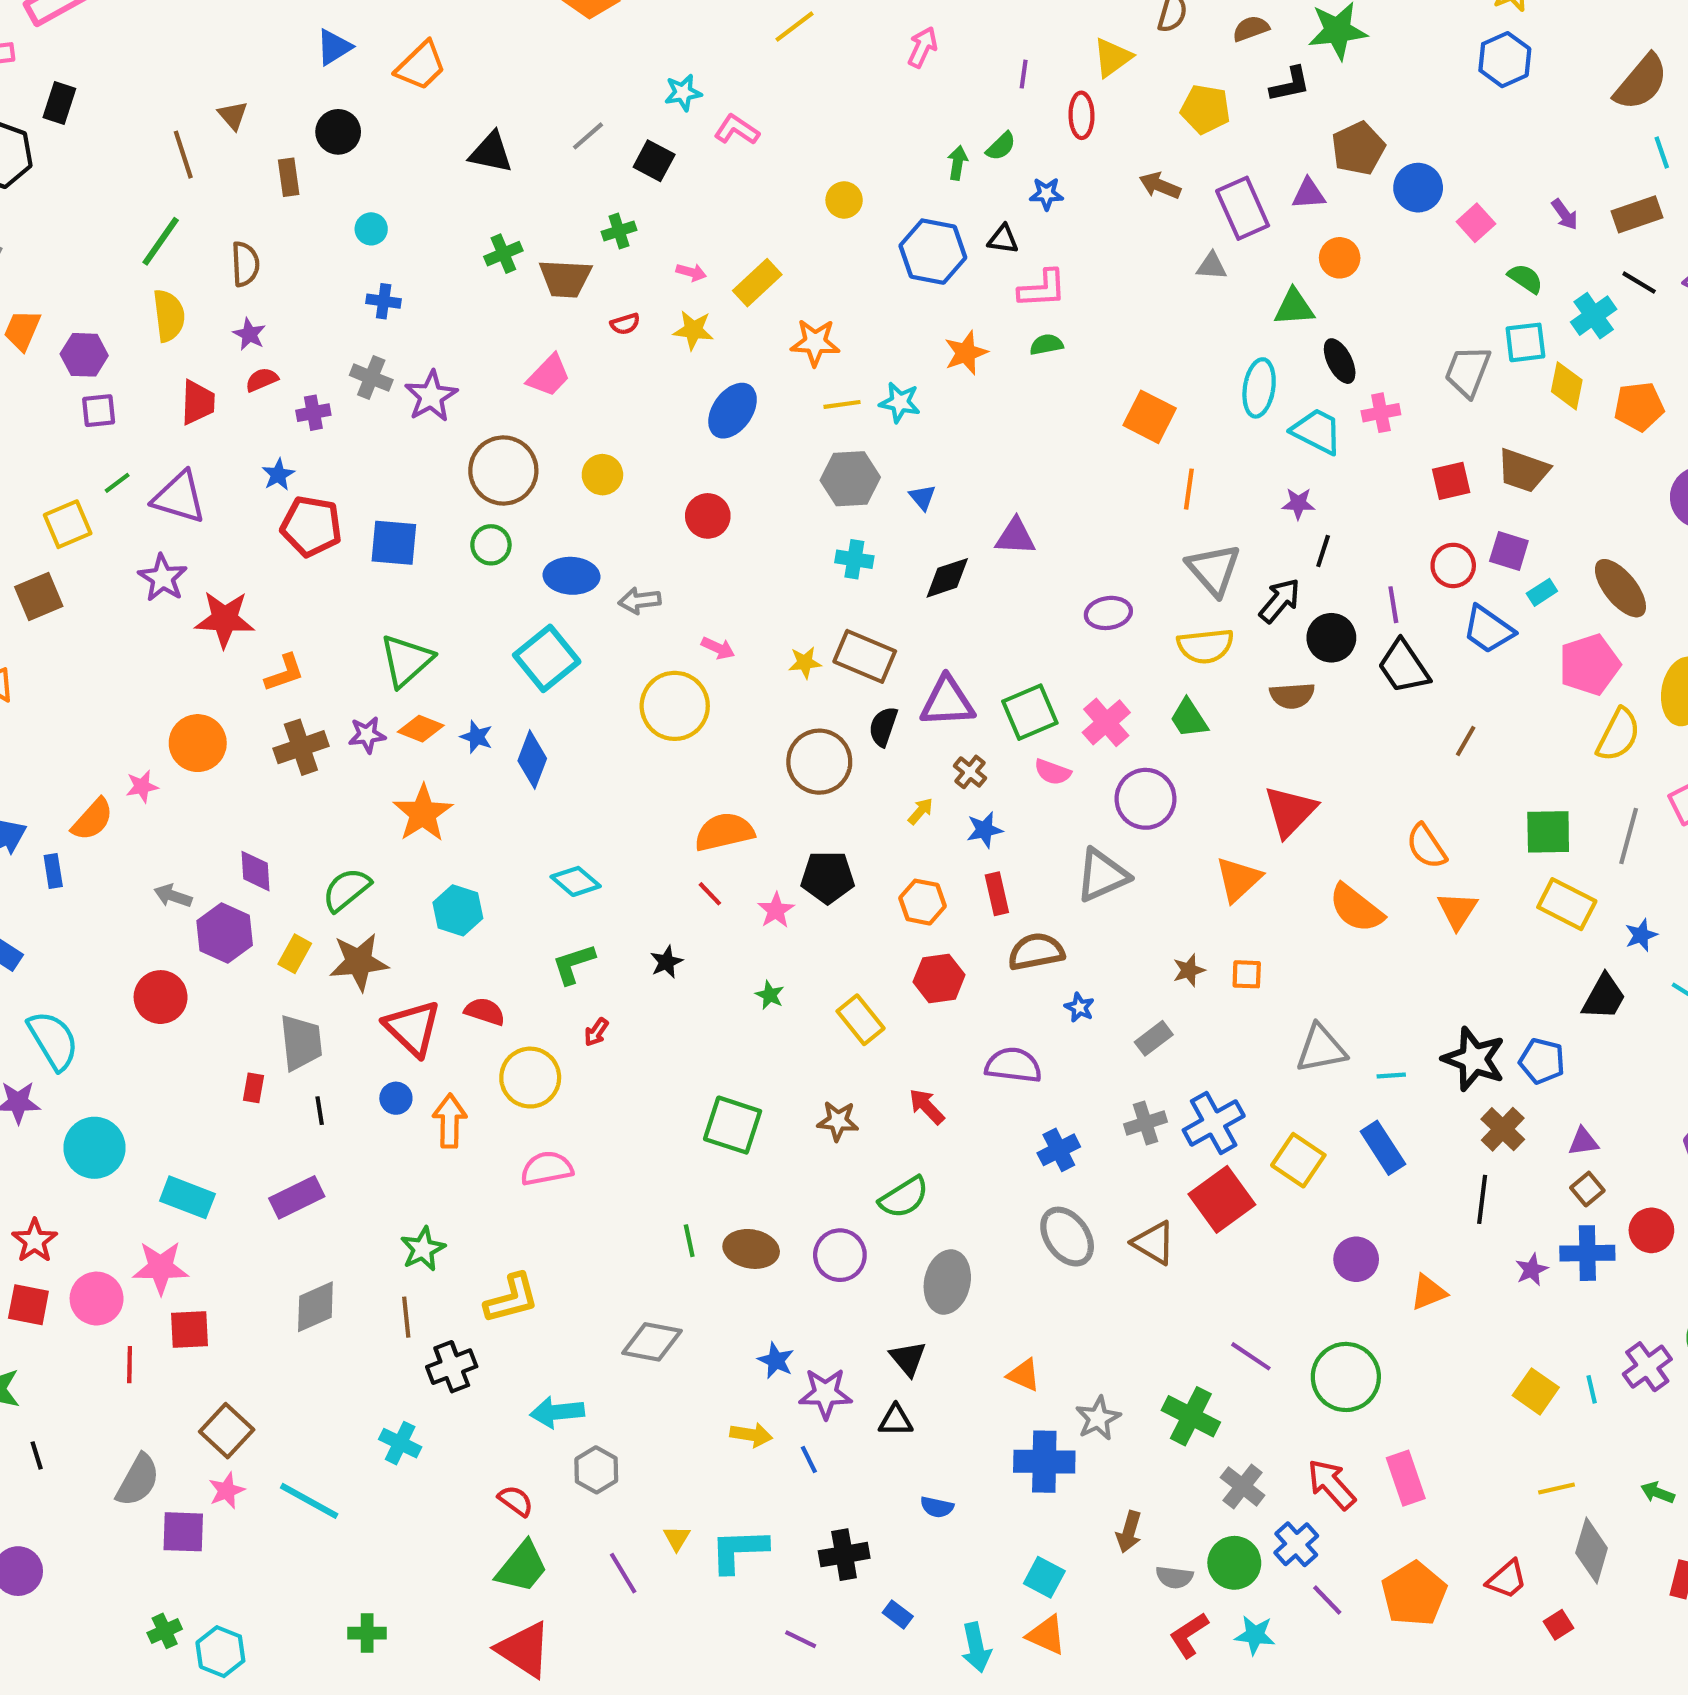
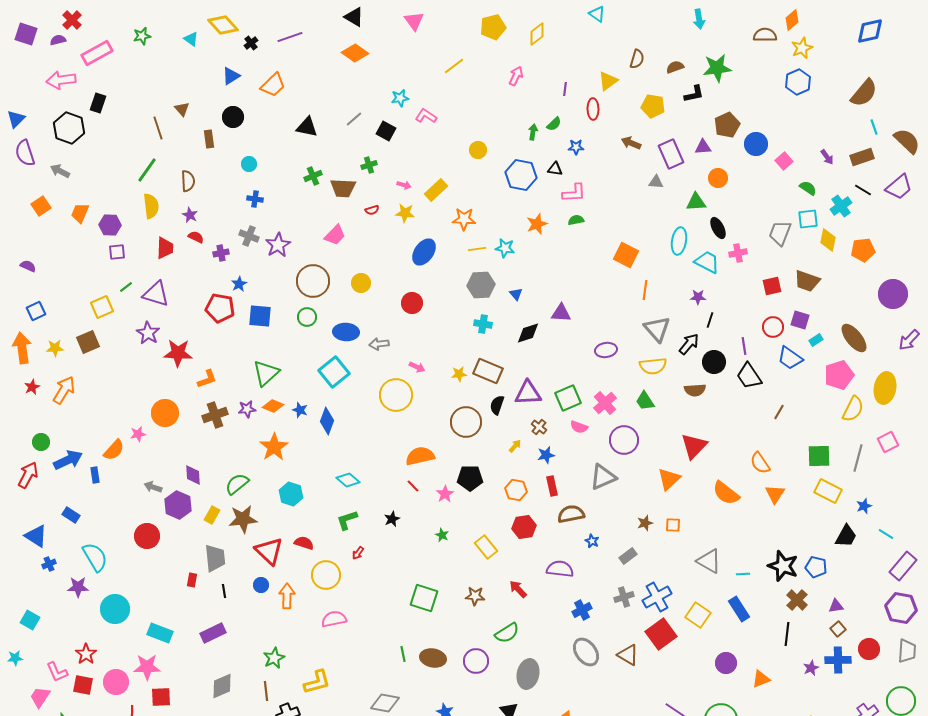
red semicircle: (262, 380) -> (196, 237), turned 49
blue star: (278, 475) -> (239, 284), moved
gray triangle: (1321, 1049) -> (709, 561), turned 40

